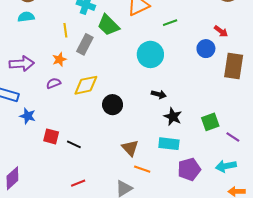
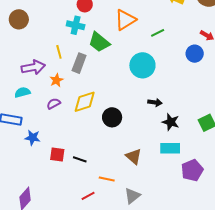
cyan semicircle: (26, 17) -> (22, 92), moved
purple arrow: (22, 64) -> (33, 67), moved
orange line: (142, 169) -> (107, 179), moved

